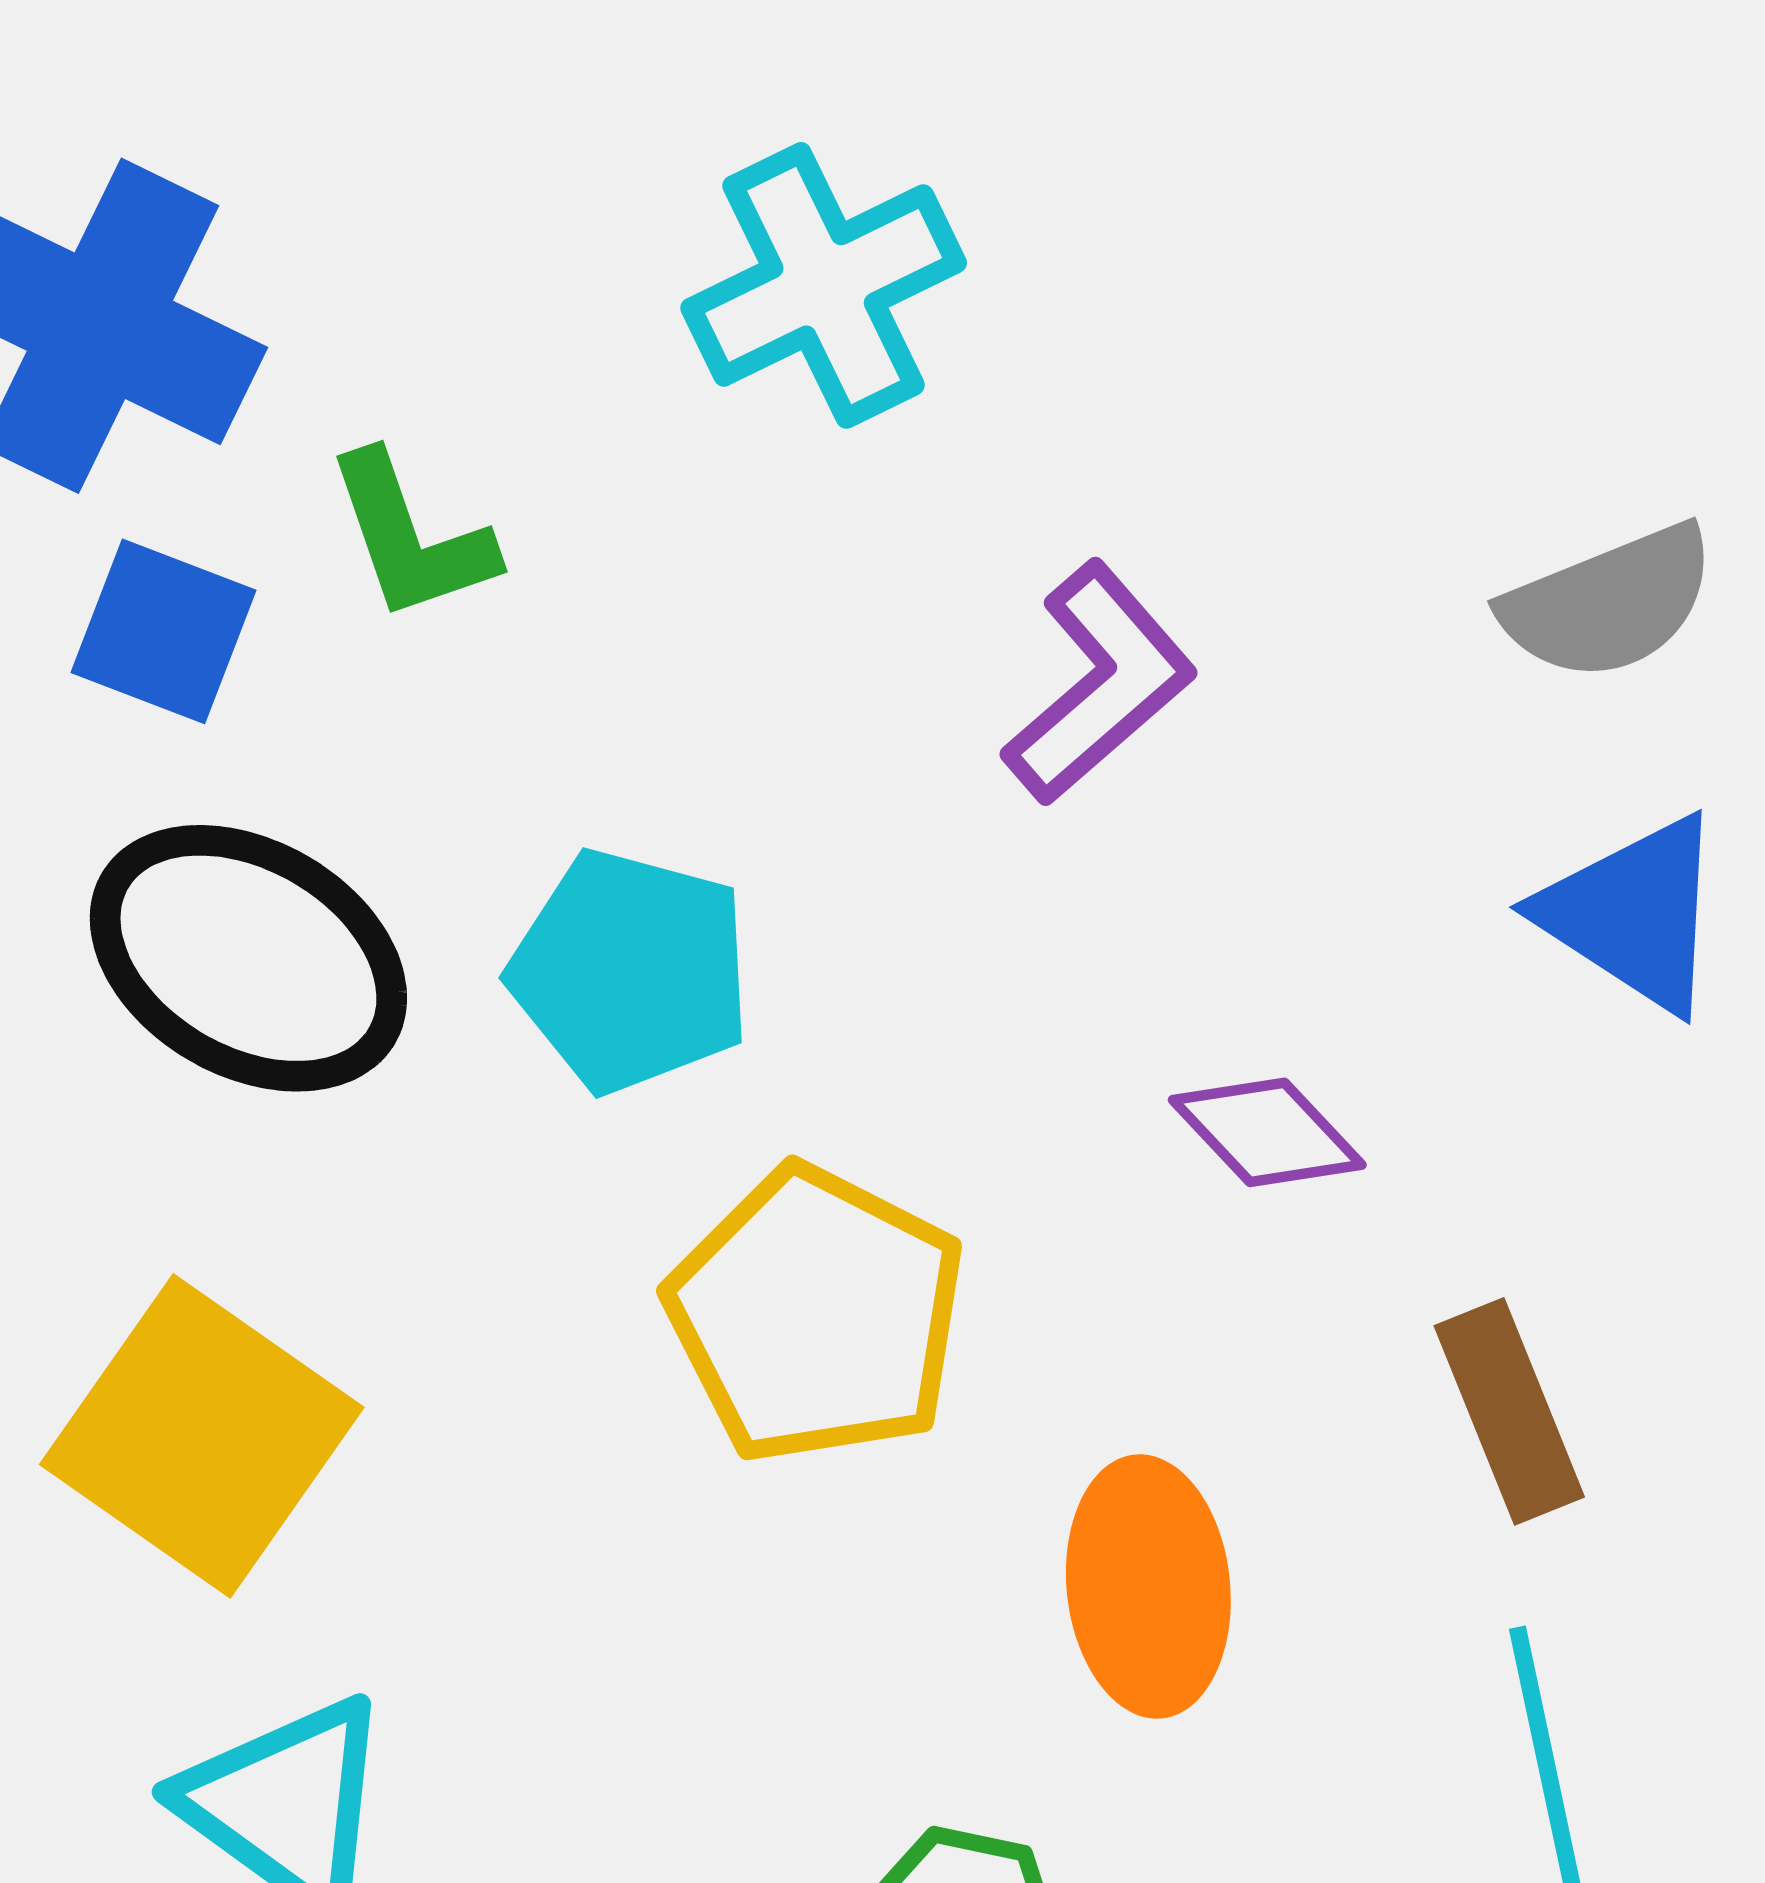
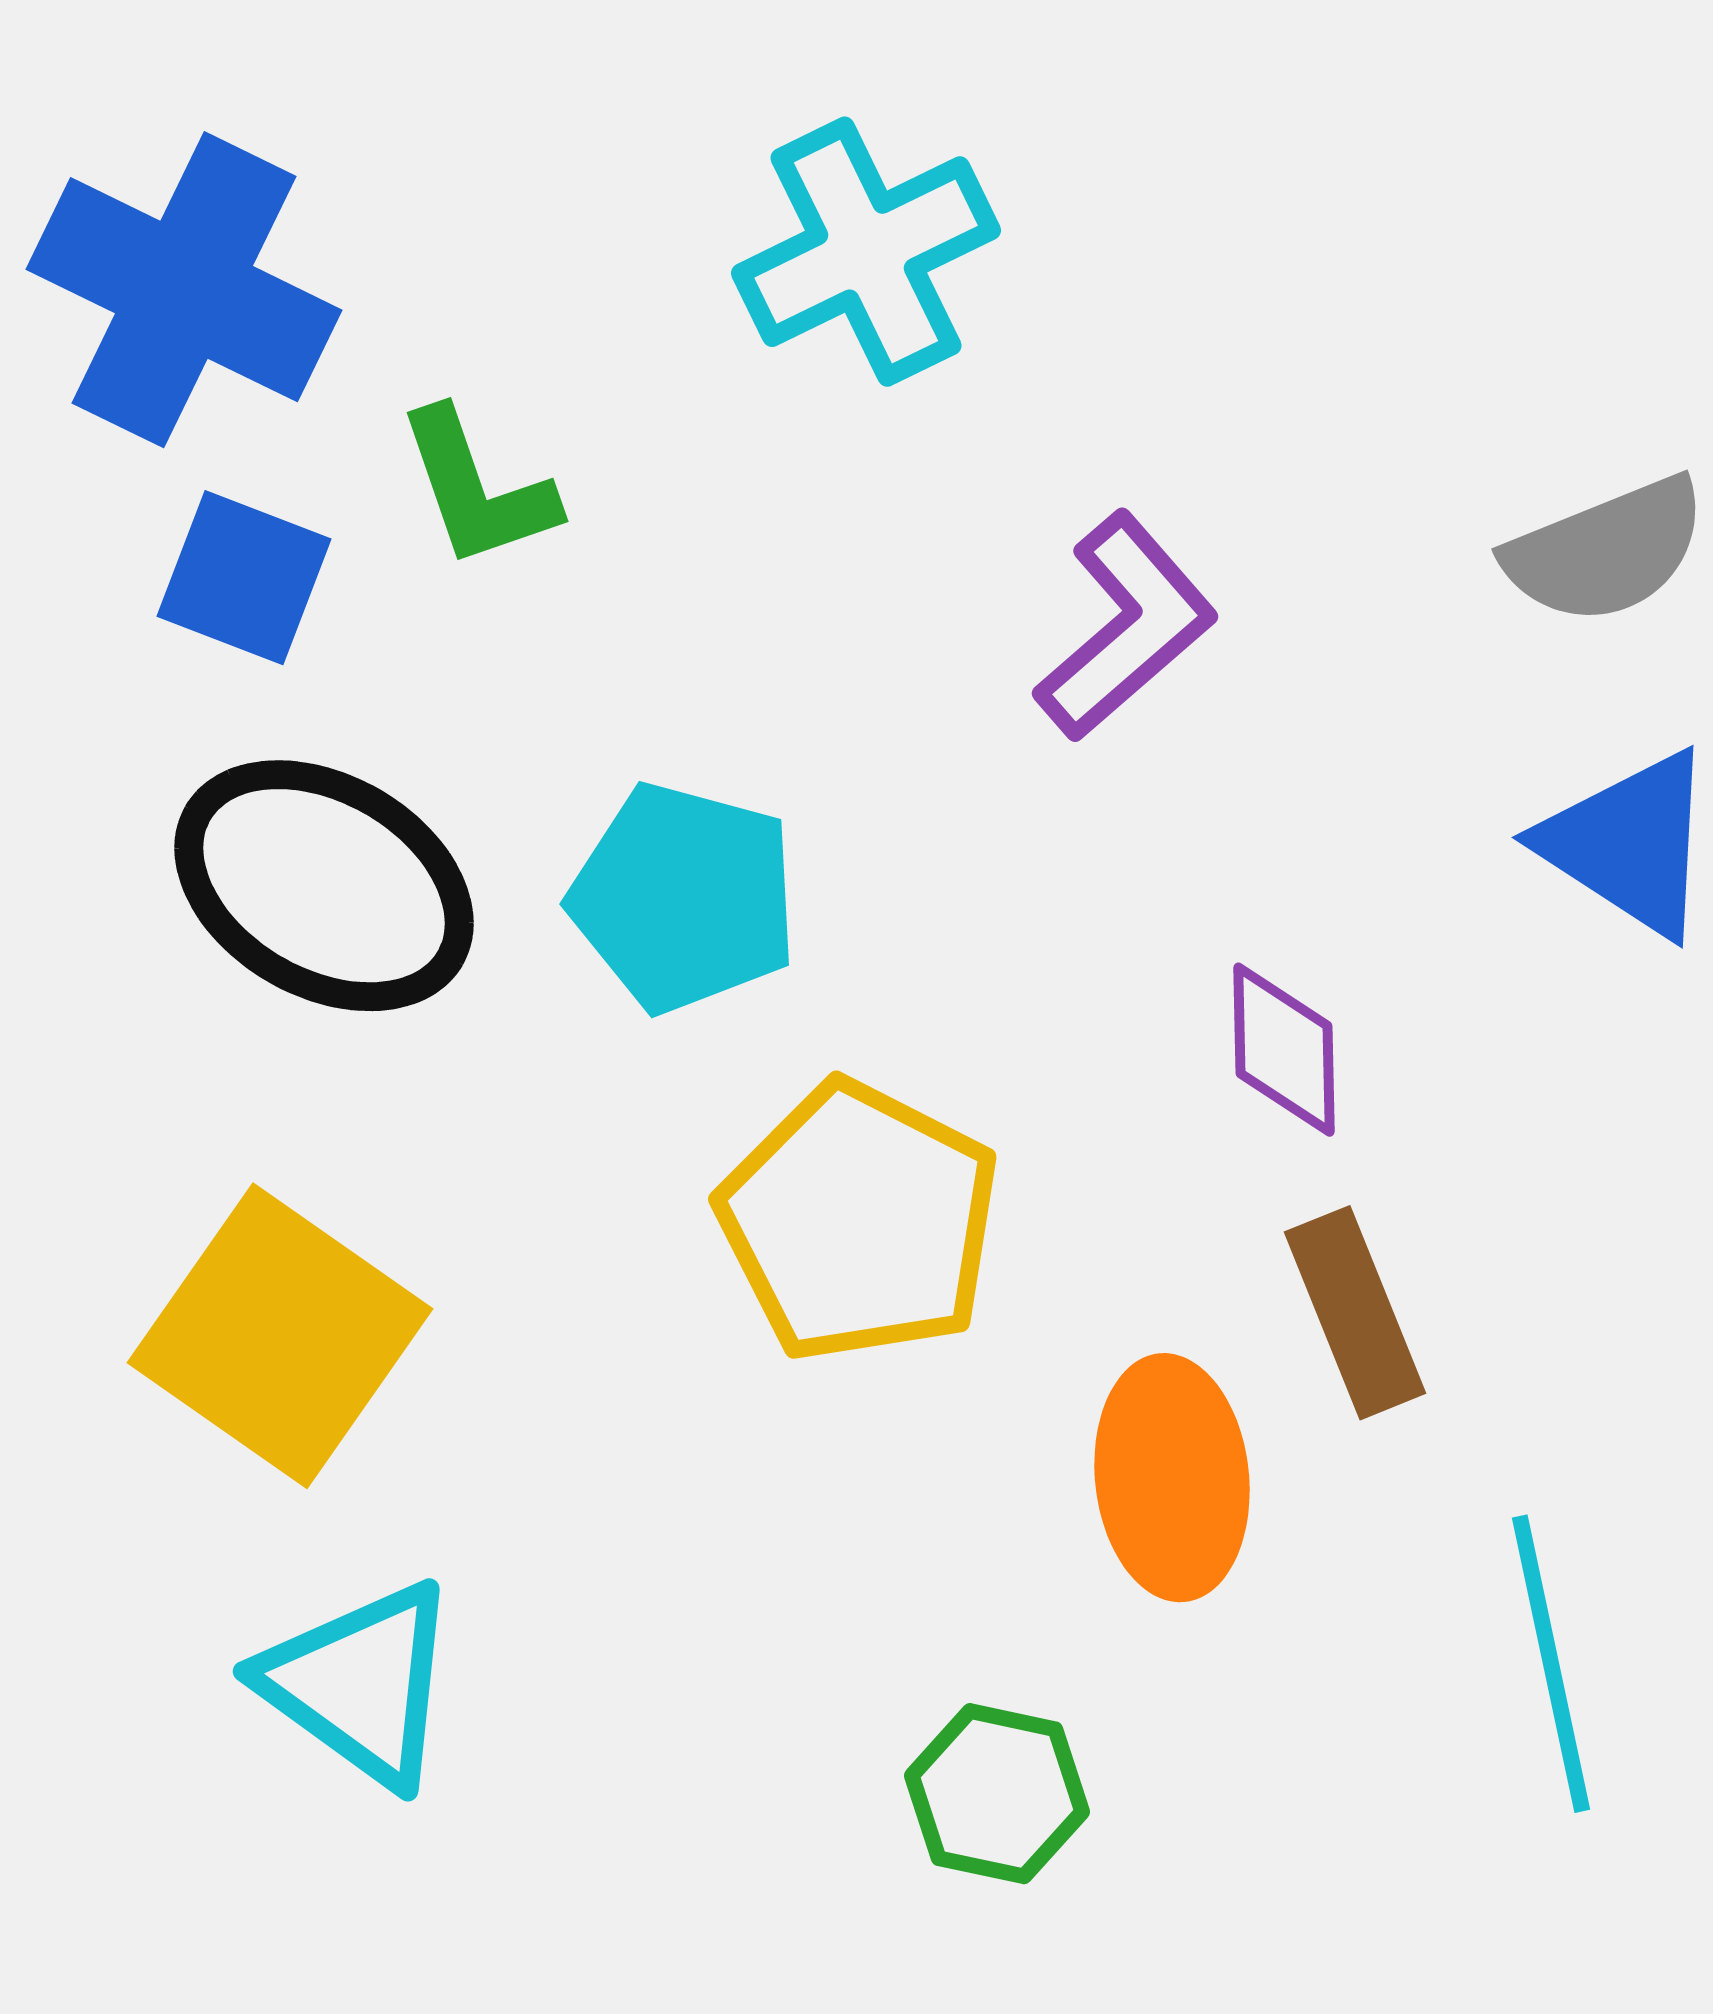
purple diamond: (1267, 1132) -> (1284, 1050), turned 42
brown rectangle: (1509, 1411) -> (1355, 1313), moved

